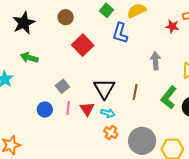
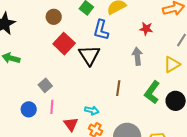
brown circle: (66, 17) -> (54, 17), moved
red star: (172, 26) -> (146, 29), moved
black triangle: (104, 89) -> (89, 55), moved
red triangle: (87, 109) -> (71, 124), moved

